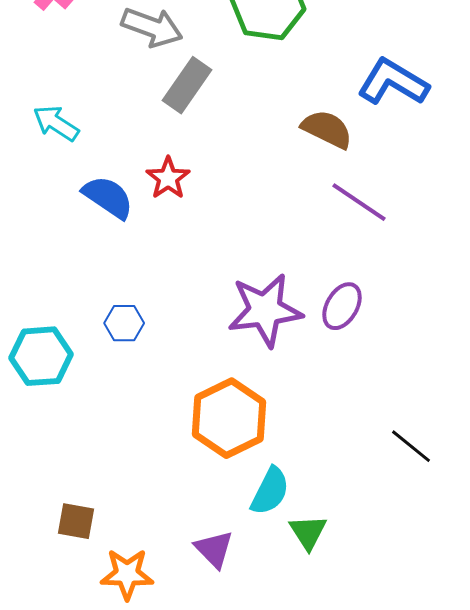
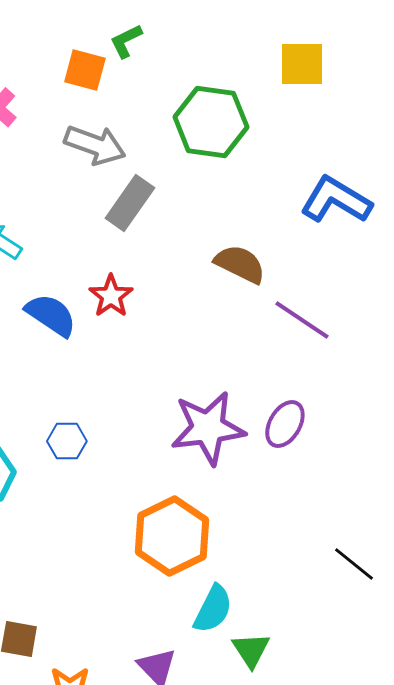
brown semicircle: (327, 129) -> (240, 264), moved

